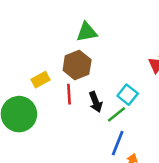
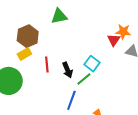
brown hexagon: (77, 65) -> (28, 36), moved
blue line: (118, 143) -> (71, 100), moved

